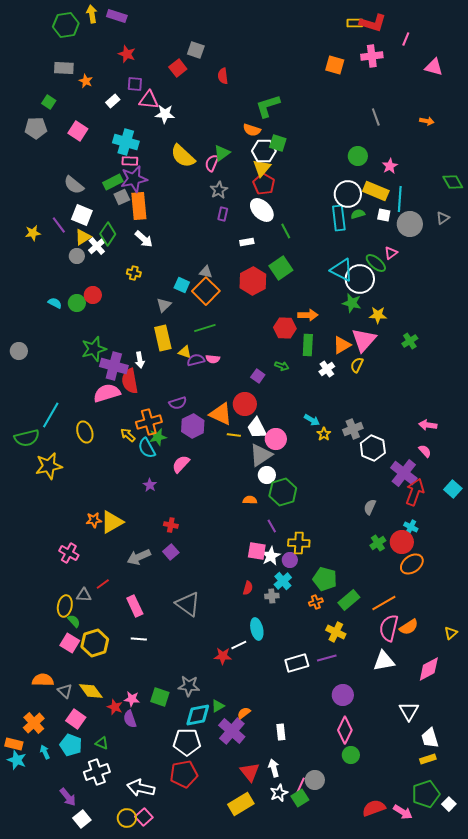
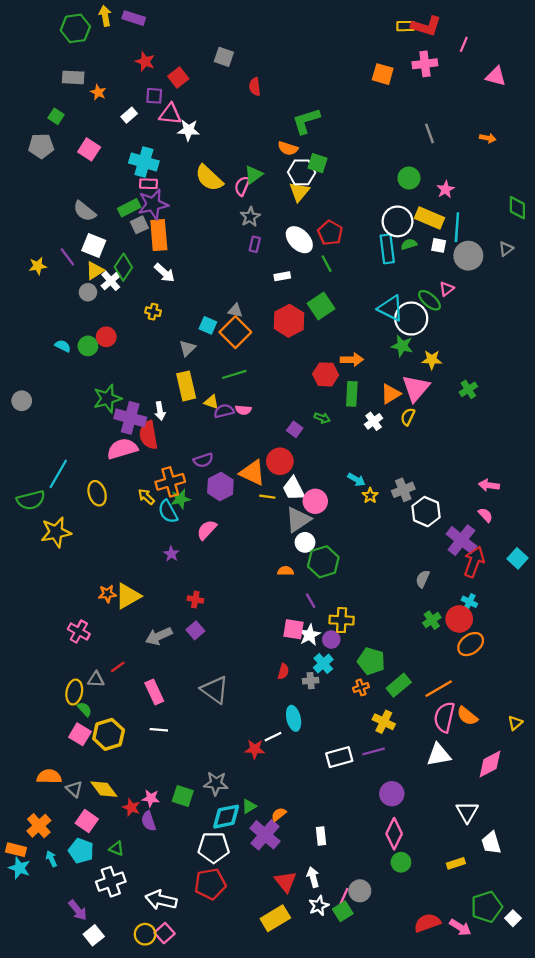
red square: (178, 68) -> (178, 77), moved
green diamond: (453, 182) -> (517, 208), turned 30
red pentagon: (264, 184) -> (330, 233), moved
orange semicircle: (409, 627) -> (467, 716), turned 72
yellow rectangle: (428, 759) -> (456, 863), moved

